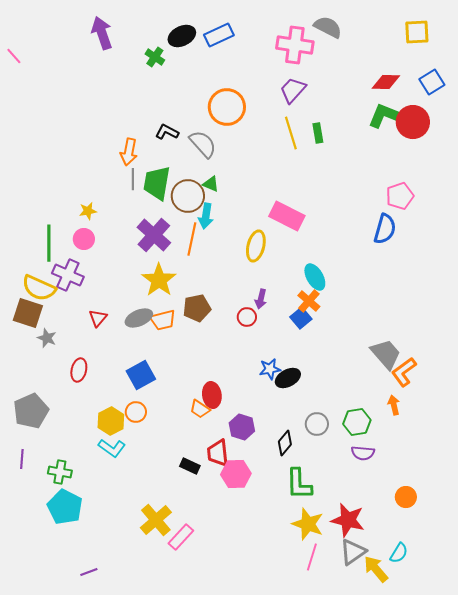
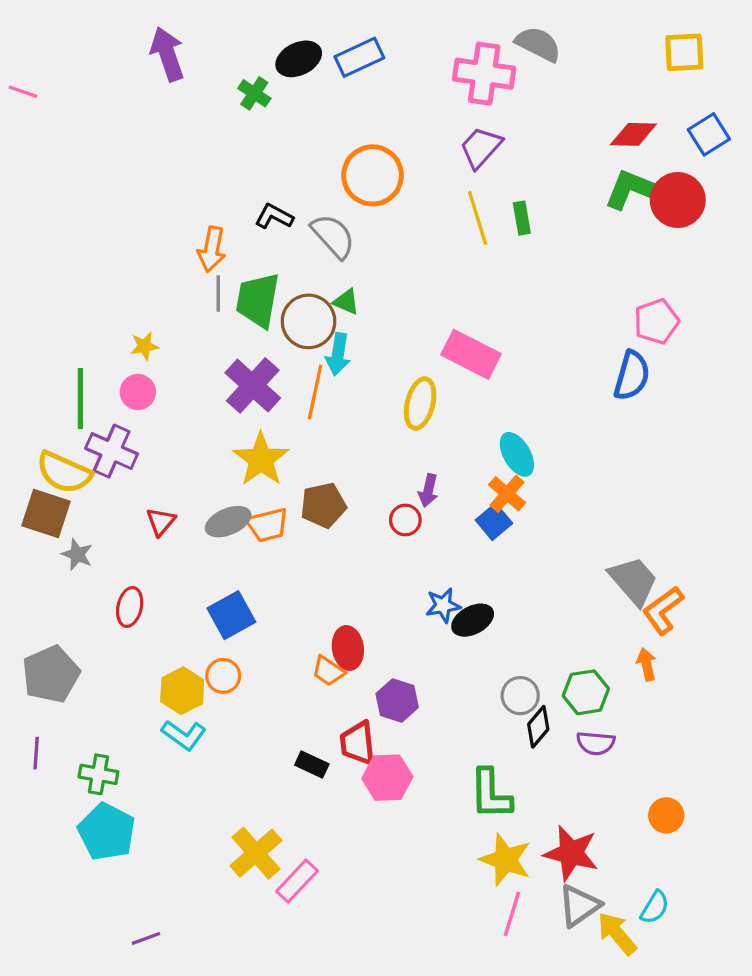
pink line: (14, 56) -> (23, 92), turned -30
black diamond: (285, 443) -> (538, 727), moved

